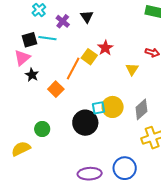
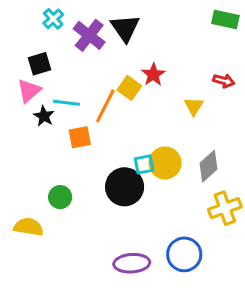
black triangle: (87, 17) -> (125, 28), size x1.5
purple cross: (63, 21) -> (89, 35), size x1.5
cyan line: (47, 38) -> (66, 103), moved
orange square: (56, 89) -> (80, 137), turned 35
yellow semicircle: (21, 149) -> (29, 227), turned 36

